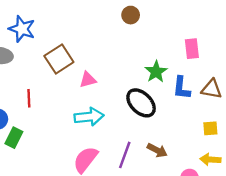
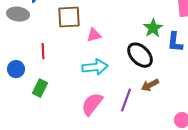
brown square: (59, 59) -> (69, 17), turned 30
green rectangle: (14, 138) -> (40, 88), moved
brown arrow: (157, 150) -> (150, 85), moved, turned 126

